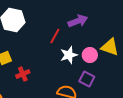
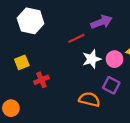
red line: (55, 36) -> (76, 38), turned 35

